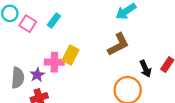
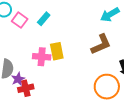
yellow rectangle: (71, 55) -> (57, 51), turned -42
purple star: (37, 75) -> (18, 79), moved

